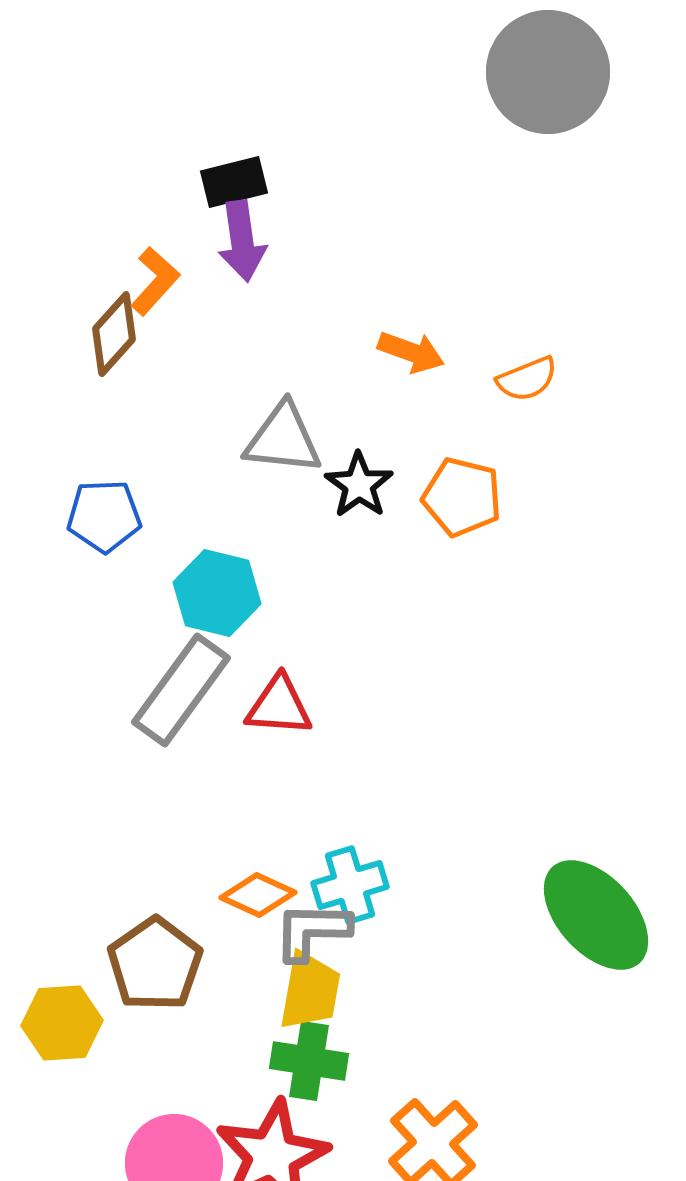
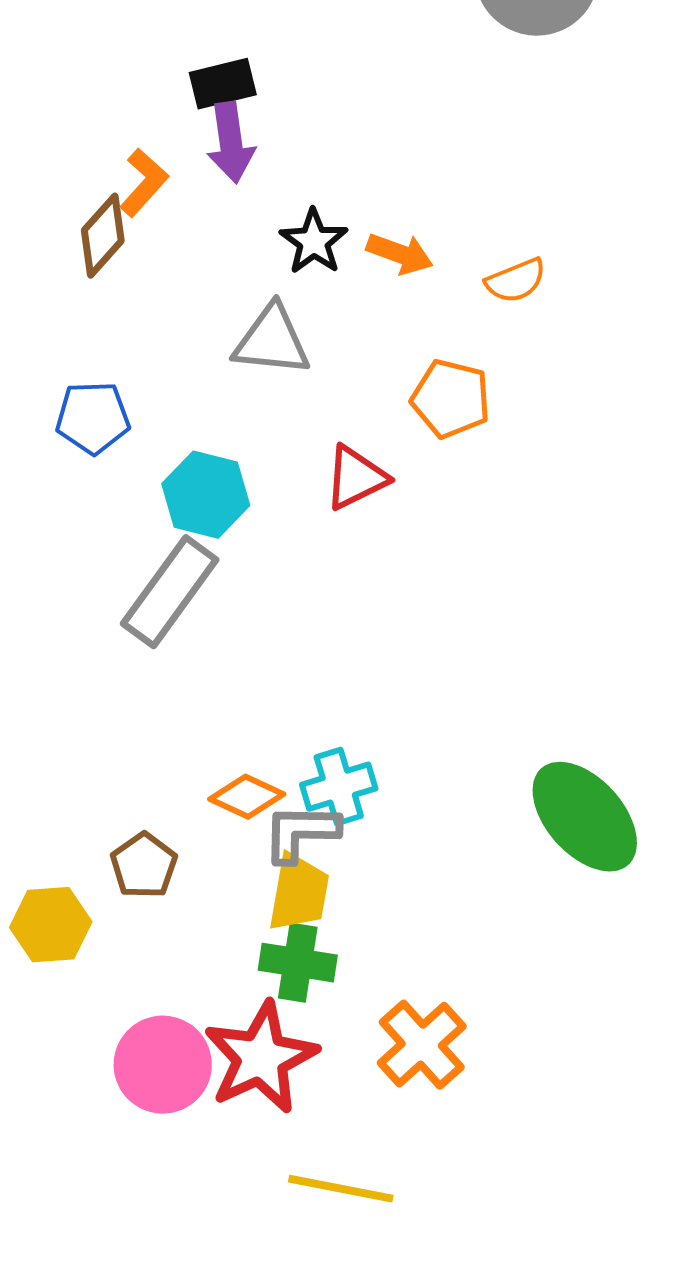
black star: (359, 485) -> (314, 242), moved
red triangle: (279, 706) -> (356, 478), moved, turned -30
brown pentagon: (155, 964) -> (144, 866), size x0.7

